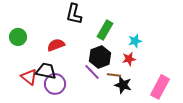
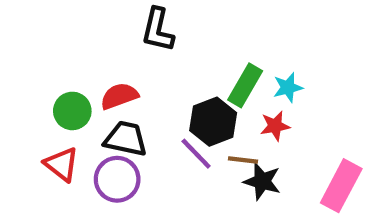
green rectangle: (105, 30) -> (245, 85), moved
green circle: (18, 37) -> (72, 111), moved
black trapezoid: (46, 71) -> (126, 139), moved

